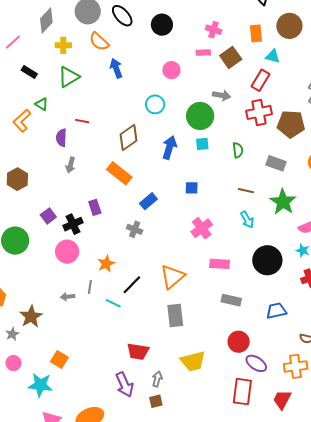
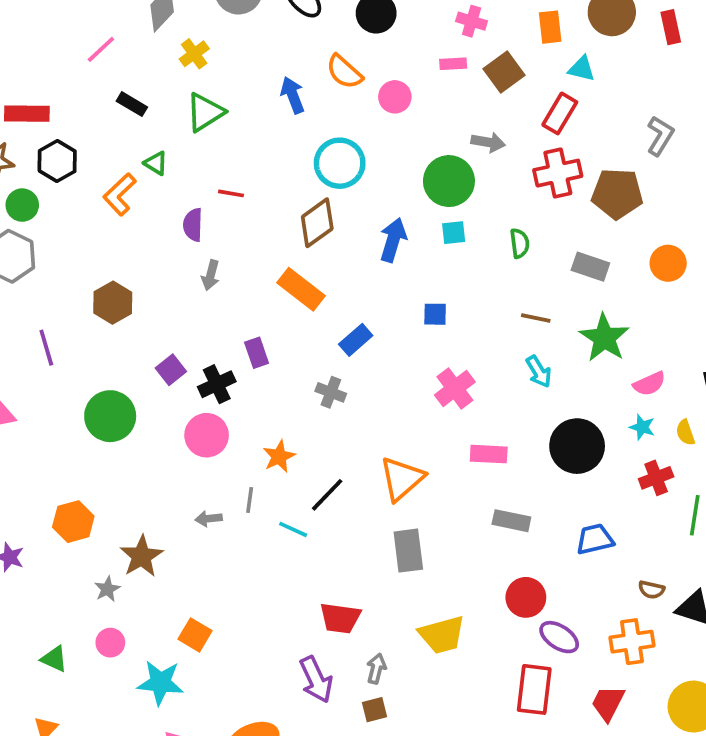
orange semicircle: (99, 42) -> (344, 72), moved
yellow cross: (63, 45) -> (194, 54), turned -35
cyan circle: (155, 104) -> (340, 163), moved, size x1.4

